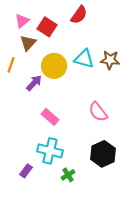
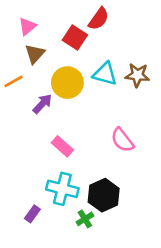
red square: (47, 27) -> (75, 38), moved
orange line: (11, 65) -> (14, 81), turned 42
black hexagon: (103, 154) -> (104, 195), moved

